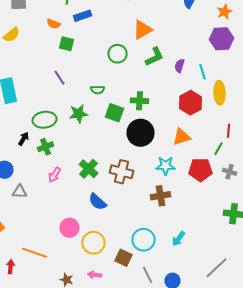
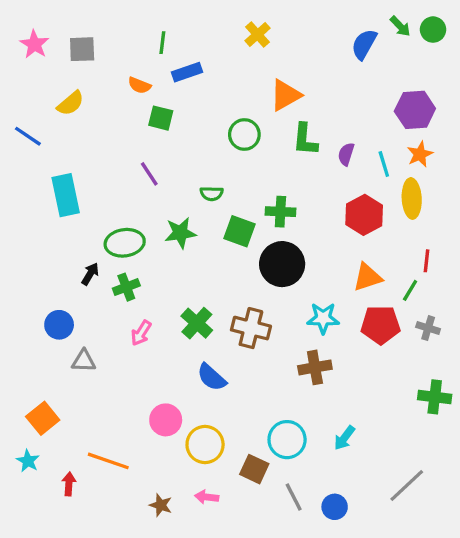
orange star: (224, 12) -> (420, 154), moved
green L-shape: (154, 57) -> (305, 139), turned 120
orange triangle: (182, 137) -> (367, 277), moved

